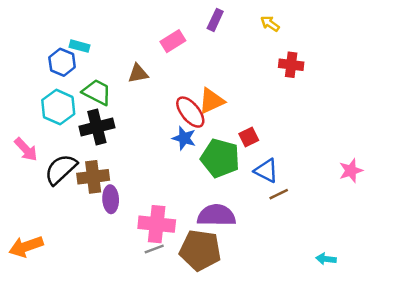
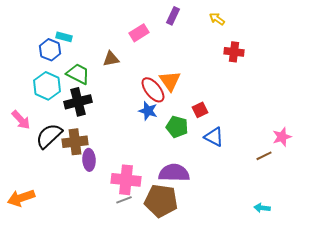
orange triangle: (211, 101) -> (170, 81), turned -40
green pentagon: (220, 158) -> (177, 127), size x0.7
brown line: (279, 194) -> (264, 156), moved

